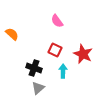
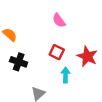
black cross: (34, 68) -> (19, 62), moved

